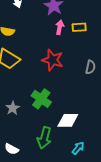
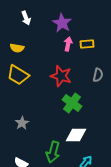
gray semicircle: (90, 67) -> (98, 75), moved
green cross: (41, 99) -> (72, 103), moved

